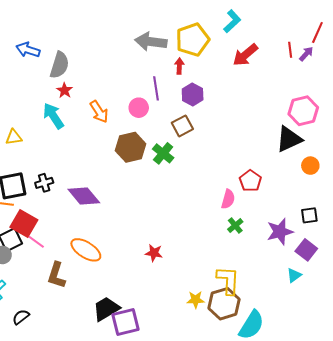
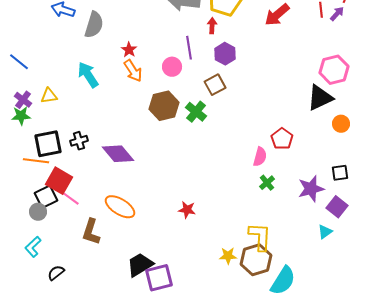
red star: (65, 90) -> (129, 50), moved

